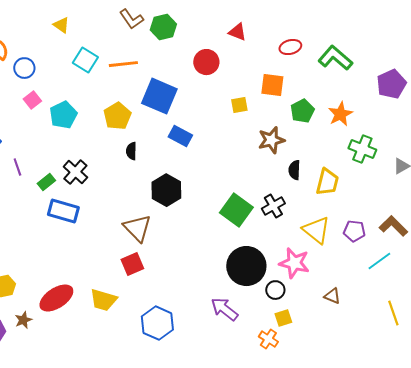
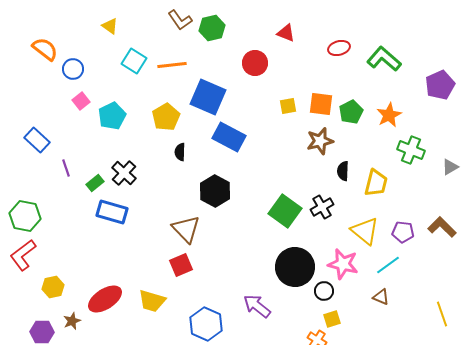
orange square: (272, 85) -> (321, 104), moved
blue rectangle: (180, 136) -> (229, 137), size x1.4
cyan line: (379, 261) -> (388, 265), moved
purple arrow: (224, 309) -> (257, 306), moved

